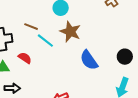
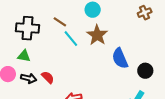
red semicircle: (25, 58) -> (48, 77), moved
blue semicircle: (89, 60) -> (120, 58), moved

